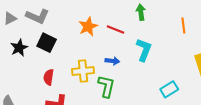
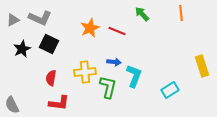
green arrow: (141, 12) -> (142, 14), turned -35
orange line: (183, 25) -> (181, 13), moved
cyan L-shape: (144, 50) -> (134, 76), moved

